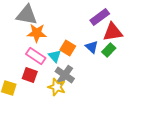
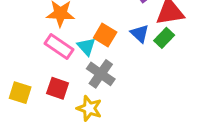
red square: (30, 75) -> (58, 88), moved
yellow star: (57, 87) -> (89, 108), moved

